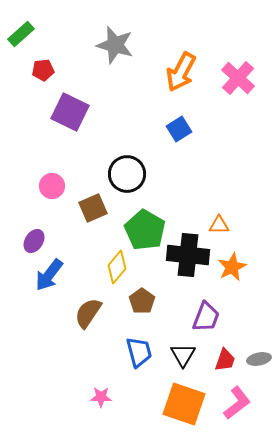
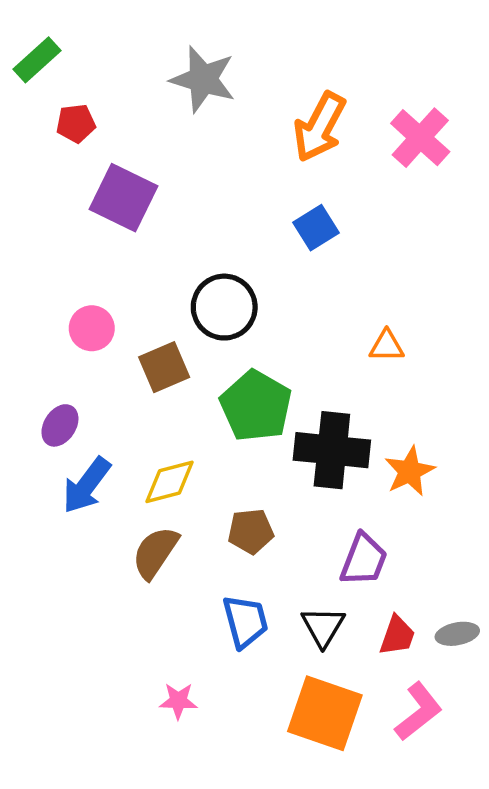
orange triangle: (219, 225) -> (387, 346), moved
yellow diamond: (117, 267) -> (169, 482), moved, turned 36
brown pentagon: (142, 301) -> (251, 531), turned 30

